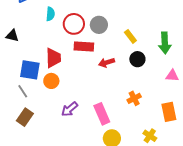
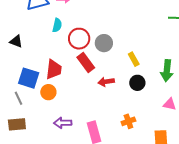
red rectangle: (84, 47) -> (86, 62), turned 42
purple arrow: (70, 109) -> (63, 123), turned 30
brown rectangle: (25, 117) -> (17, 124), turned 42

